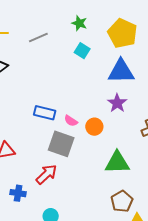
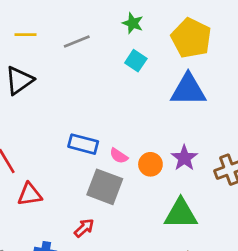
purple star: (117, 103) -> (184, 158), moved
red arrow: (46, 174) -> (84, 228), size x0.7

